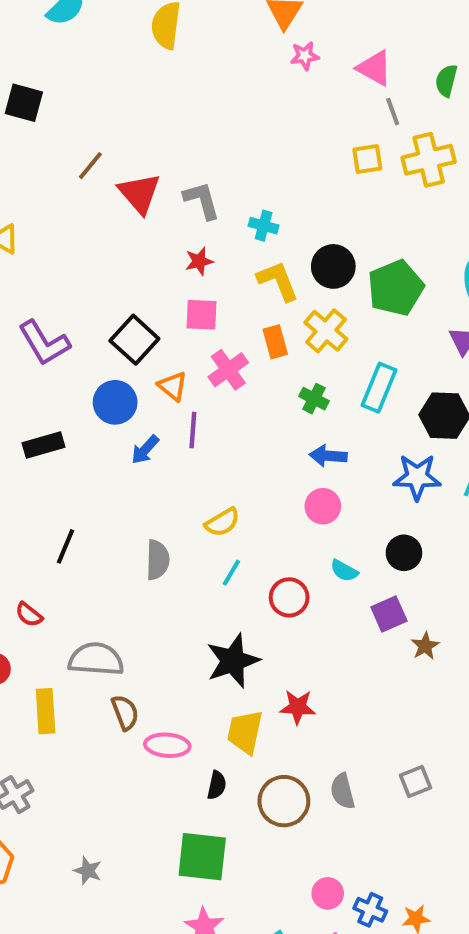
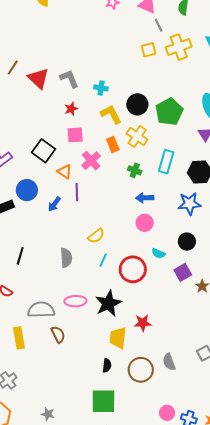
blue circle: (115, 402) -> (27, 190), moved
red circle: (289, 597) -> (133, 269), size x1.4
pink ellipse: (167, 745) -> (75, 301), moved

